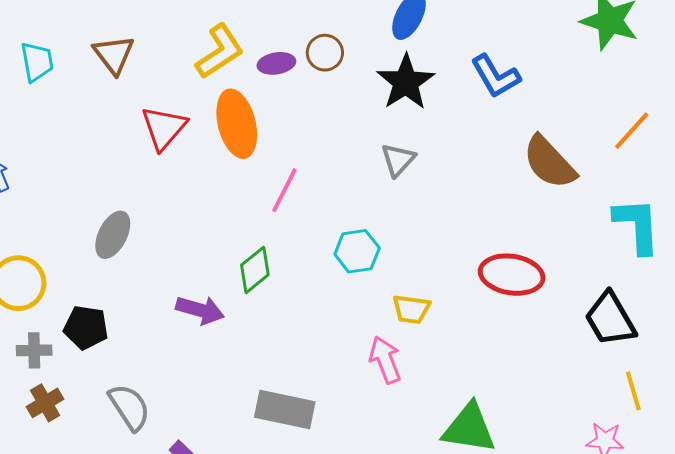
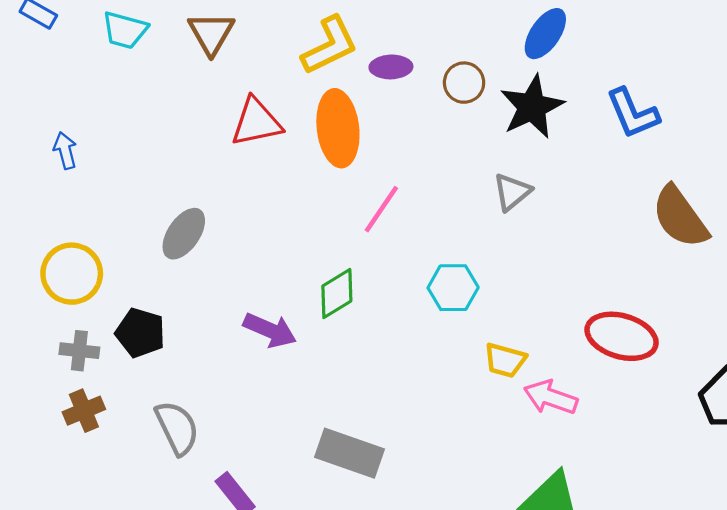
brown circle: (325, 53) -> (464, 83), moved
cyan trapezoid: (37, 62) -> (125, 30), turned 108
red triangle: (164, 128) -> (256, 122), turned 30
pink arrow: (385, 360) -> (551, 397), moved, turned -57

